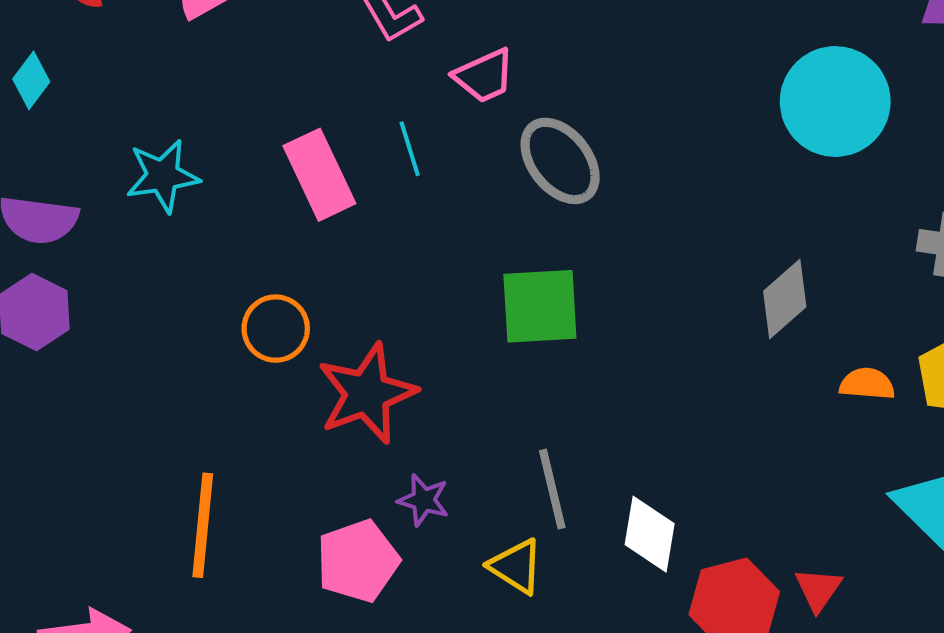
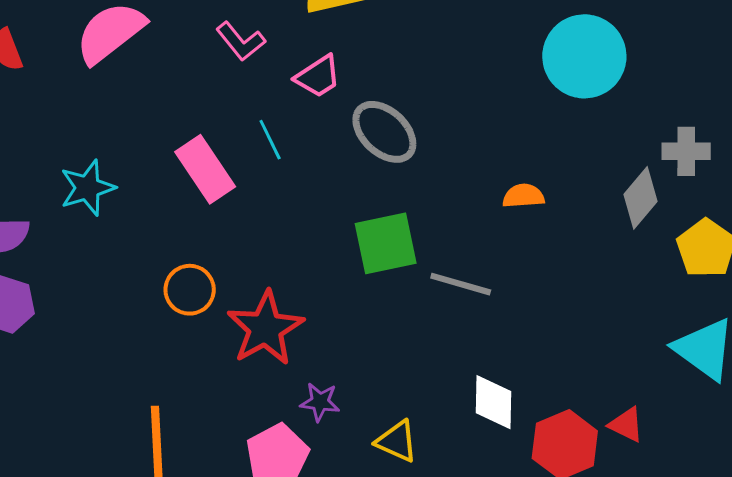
gray diamond: (785, 299) -> (641, 198), moved
orange semicircle: (867, 384) -> (523, 196), moved
gray line: (552, 489) -> (461, 284), moved, turned -52
red triangle: (818, 589) -> (626, 425), turned -30

